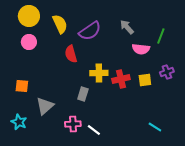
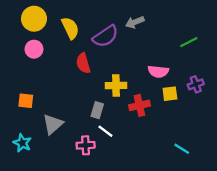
gray arrow: (127, 27) -> (135, 22), moved, turned -70
green line: (161, 36) -> (189, 42), turned 42
pink semicircle: (141, 49) -> (158, 71), moved
red cross: (121, 79) -> (139, 105), moved
white line: (94, 130) -> (105, 131), moved

